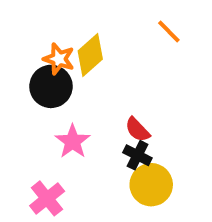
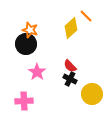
yellow diamond: (90, 55) -> (71, 28), moved
yellow circle: (151, 185) -> (92, 94), moved
pink cross: (47, 198) -> (24, 101), turned 36

